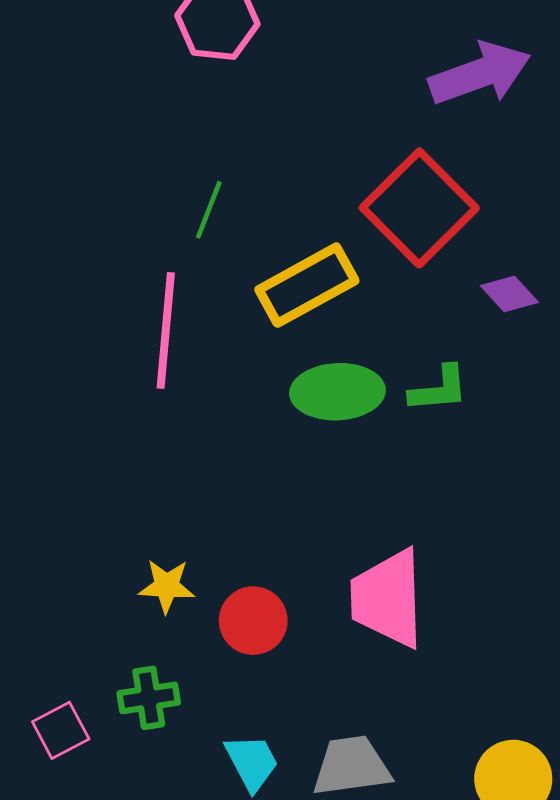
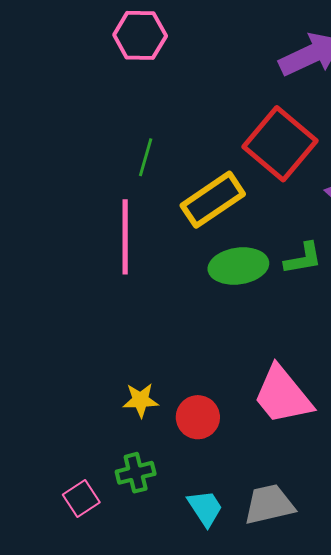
pink trapezoid: (388, 598) -> (283, 395), turned -32

